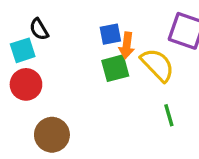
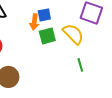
orange arrow: (127, 45) -> (34, 22), moved

